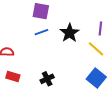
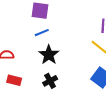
black star: (70, 33) -> (49, 55), moved

